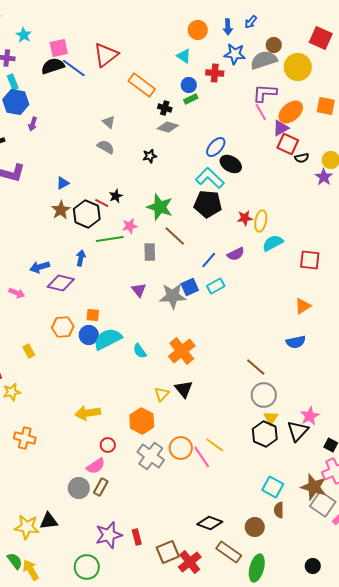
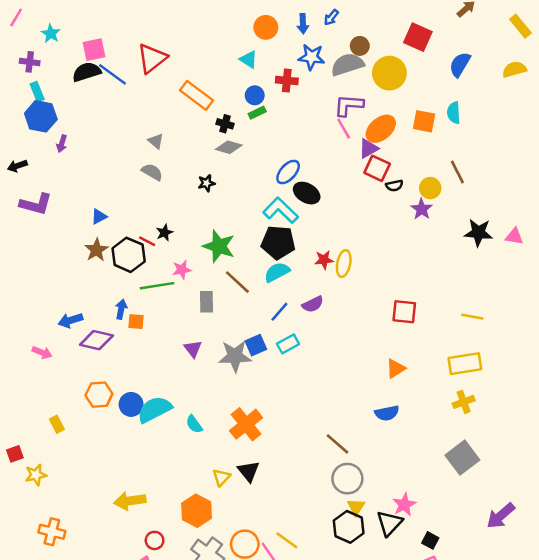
cyan semicircle: (273, 243) -> (277, 272), moved
orange square: (93, 315) -> (136, 322), moved

